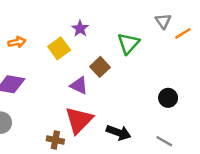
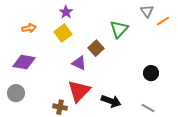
purple star: (80, 28) -> (66, 12), moved

